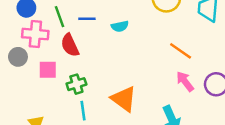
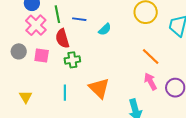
cyan semicircle: (120, 26) -> (105, 29), turned -40
pink cross: (35, 34) -> (36, 25), turned 30
gray circle: (18, 57) -> (19, 51), moved
green cross: (76, 84) -> (72, 60), moved

